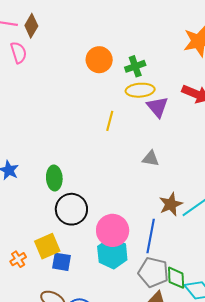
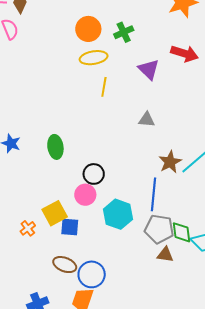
yellow ellipse: (140, 90) -> (94, 58), moved
black circle: (71, 209) -> (94, 174), moved, size x0.7
pink circle: (113, 230) -> (85, 195), moved, size x0.7

